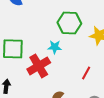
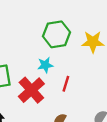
red line: (86, 73) -> (66, 84), moved

